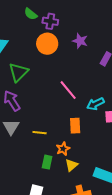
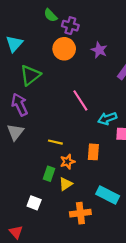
orange rectangle: (75, 126) -> (93, 152), moved
yellow line: (40, 133) -> (55, 142), moved
yellow triangle: (71, 165) -> (66, 184), moved

